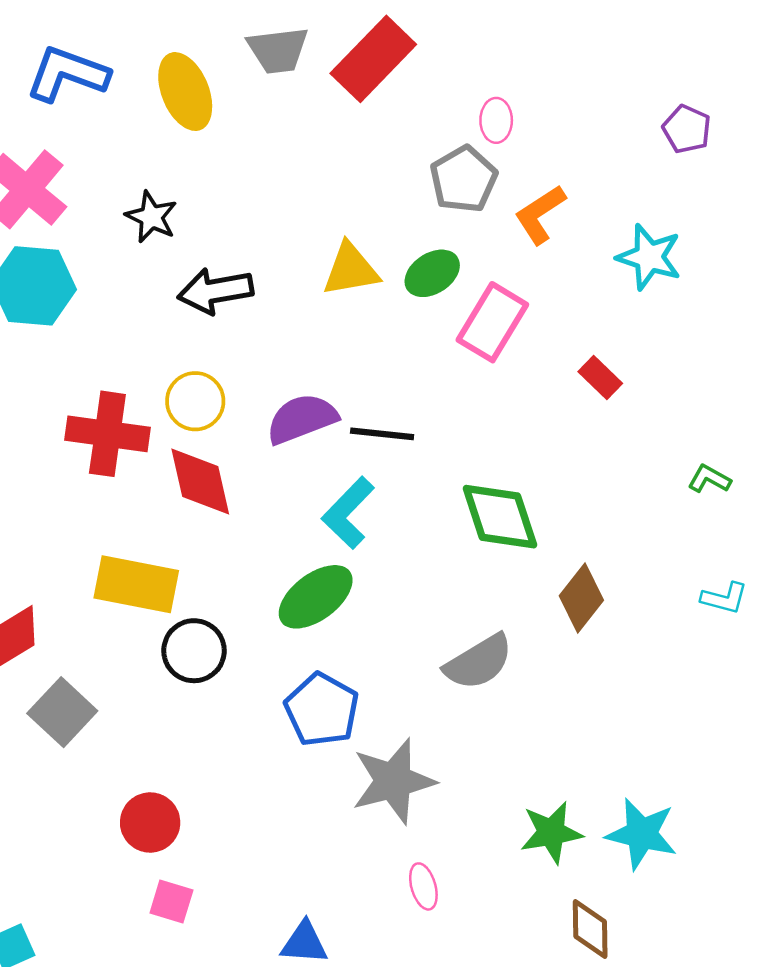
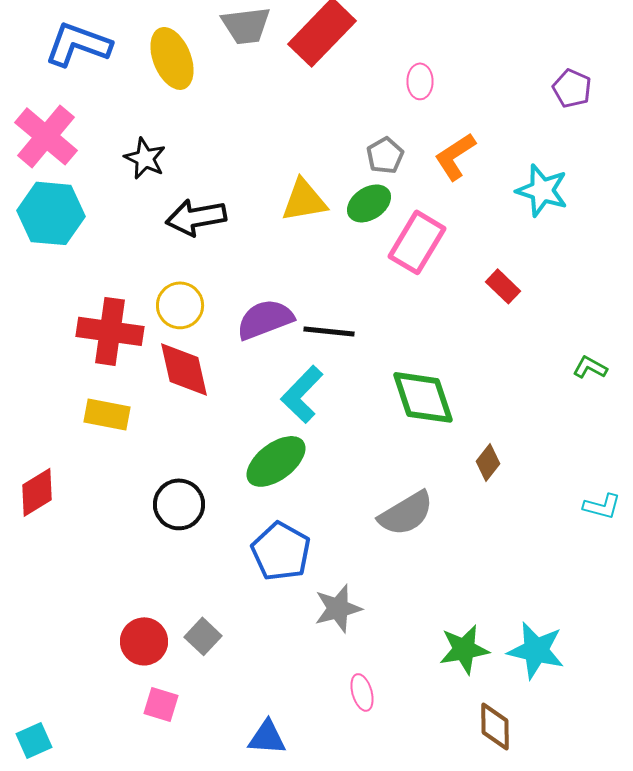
gray pentagon: (464, 179) -> (385, 155), moved, size x0.7
yellow rectangle: (136, 584) -> (107, 414), moved, size x0.7
brown diamond: (581, 598) -> (488, 462), size x0.7
cyan L-shape: (724, 598) -> (602, 506), moved
gray square: (62, 712) -> (203, 636), moved, size x0.7
gray star: (393, 781) -> (338, 608), size x0.7

